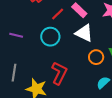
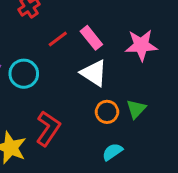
cyan circle: (50, 37) -> (24, 74), moved

